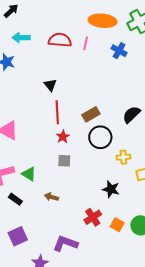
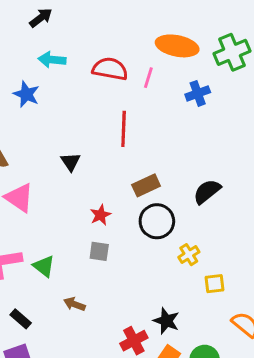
blue cross: (119, 51) -> (198, 93), turned 35
black triangle: (50, 85) -> (71, 162), moved
red line: (57, 112) -> (124, 129), moved
yellow cross: (123, 157) -> (189, 255), turned -32
black star: (111, 189) -> (166, 321), moved
black rectangle: (15, 199) -> (21, 319), moved

